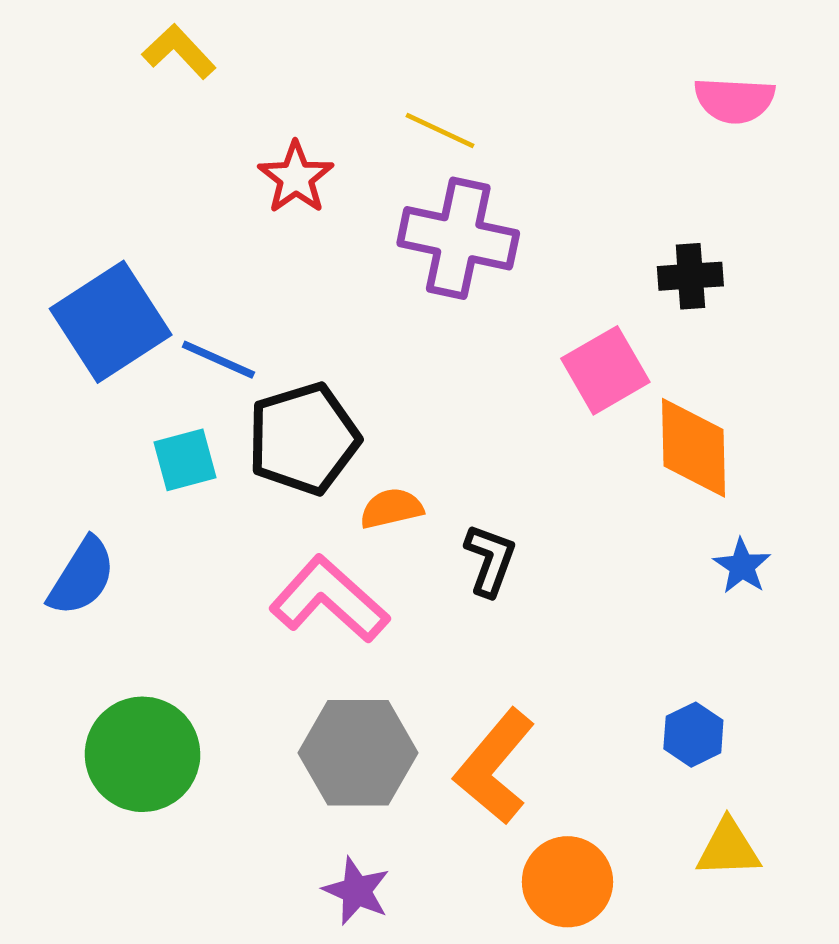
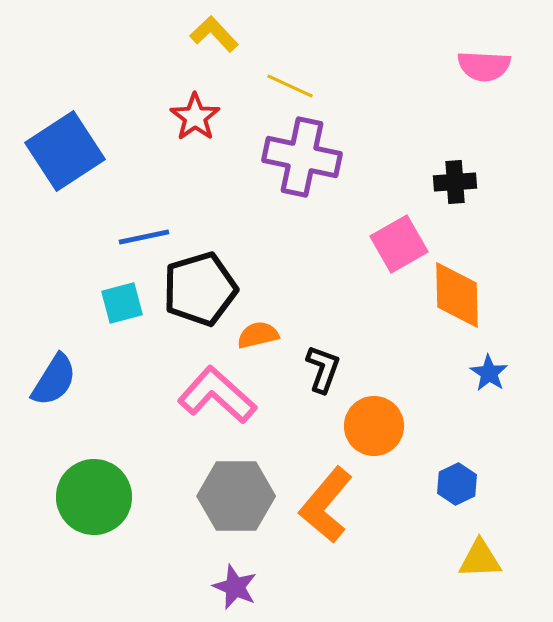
yellow L-shape: (179, 52) -> (214, 34), moved
blue square: (111, 322) -> (65, 151), moved
blue line: (218, 360) -> (144, 237), turned -36
orange circle: (567, 882) -> (374, 426), moved

